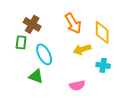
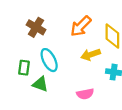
orange arrow: (73, 23) -> (81, 26), turned 75
green rectangle: (21, 42) -> (24, 68), moved

